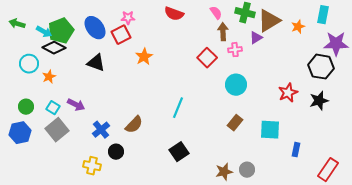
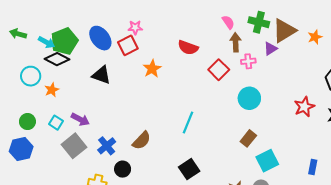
red semicircle: (174, 14) -> (188, 48), moved
gray square: (57, 130) -> (74, 146), moved
cyan square: (270, 130) -> (267, 161), moved, turned -30

